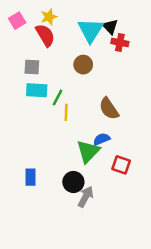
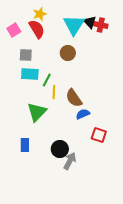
pink square: (17, 21) -> (14, 30), moved
red cross: (120, 43) -> (101, 25), moved
brown semicircle: (109, 109) -> (74, 98), moved
green triangle: (88, 151) -> (37, 112), moved

